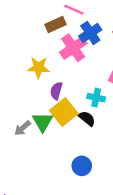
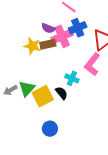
brown rectangle: (55, 25) -> (48, 44), moved
purple semicircle: (56, 91) -> (48, 28), moved, turned -96
yellow square: (64, 112) -> (43, 96), moved

